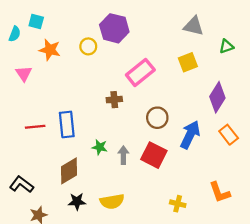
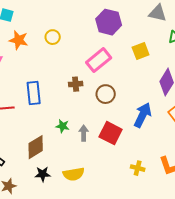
gray triangle: (194, 26) -> (158, 13), moved
purple hexagon: (114, 28) -> (109, 22), moved
brown circle: (157, 118) -> (106, 94), moved
blue rectangle: (67, 124) -> (34, 93), moved
yellow cross: (178, 204) -> (138, 168), moved

